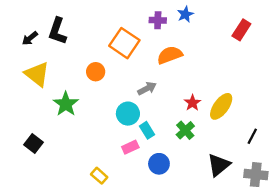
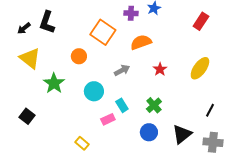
red star: (192, 103) -> (160, 69), moved
yellow ellipse: (221, 106) -> (200, 68), moved
cyan circle: (128, 114) -> (94, 91), moved
blue circle: (159, 164) -> (149, 132), moved

